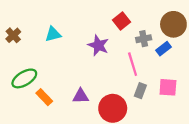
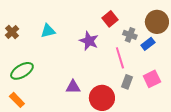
gray cross: (144, 39) -> (130, 35), turned 32
pink square: (168, 87) -> (152, 79), turned -30
orange rectangle: (44, 97) -> (17, 100), moved

